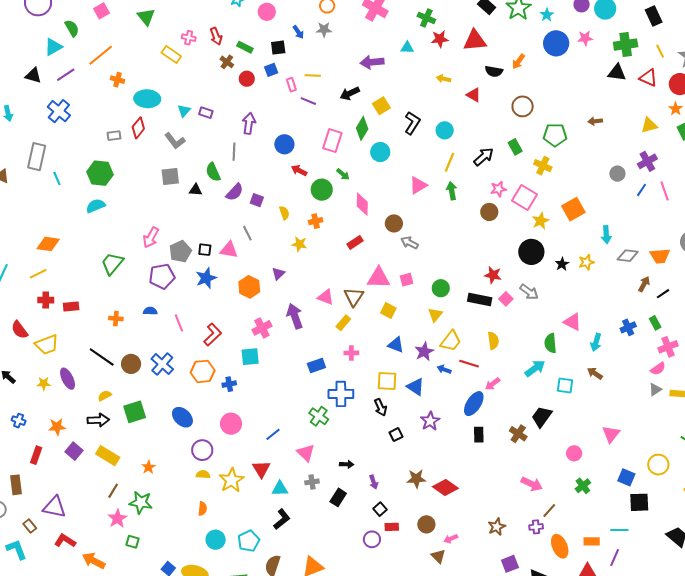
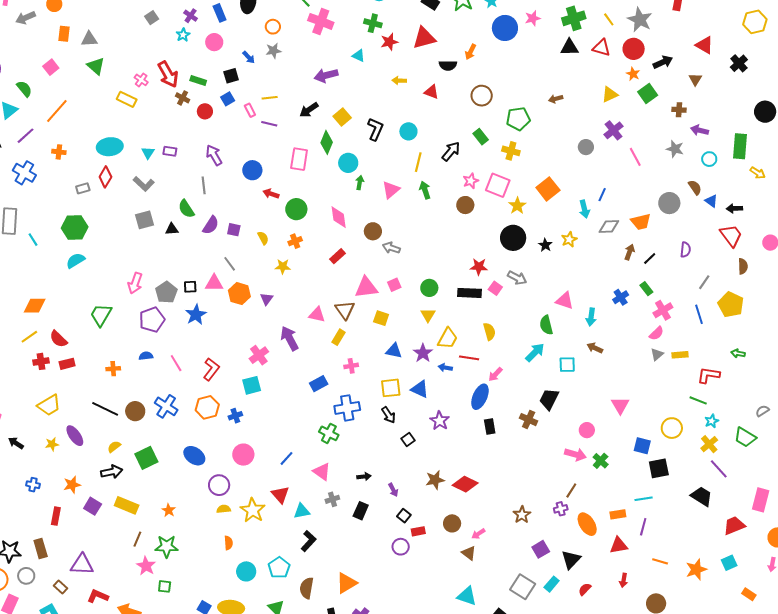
red arrow: (216, 36) -> (168, 74), size x1.5
pink cross: (189, 38) -> (141, 80), turned 32
cyan triangle: (407, 48) -> (359, 56), turned 32
orange cross: (118, 80) -> (59, 152), moved
purple arrow: (249, 123) -> (214, 155), turned -30
green arrow: (343, 174) -> (360, 183), moved, turned -112
blue line: (642, 190) -> (602, 195), moved
orange hexagon: (249, 287) -> (239, 294), moved
red semicircle: (20, 330) -> (58, 339), moved
pink arrow: (532, 484) -> (575, 454), moved

